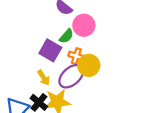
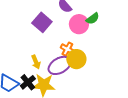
green semicircle: (66, 36) -> (93, 19), moved
purple square: (50, 50) -> (42, 22), moved

